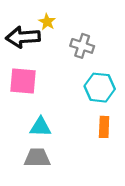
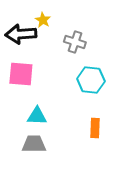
orange rectangle: (104, 127) -> (95, 128), moved

